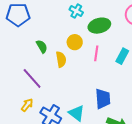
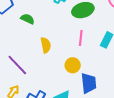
yellow circle: (75, 42) -> (73, 65), moved
green semicircle: (42, 46) -> (28, 19), moved, turned -32

